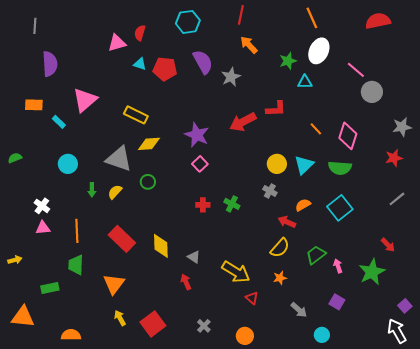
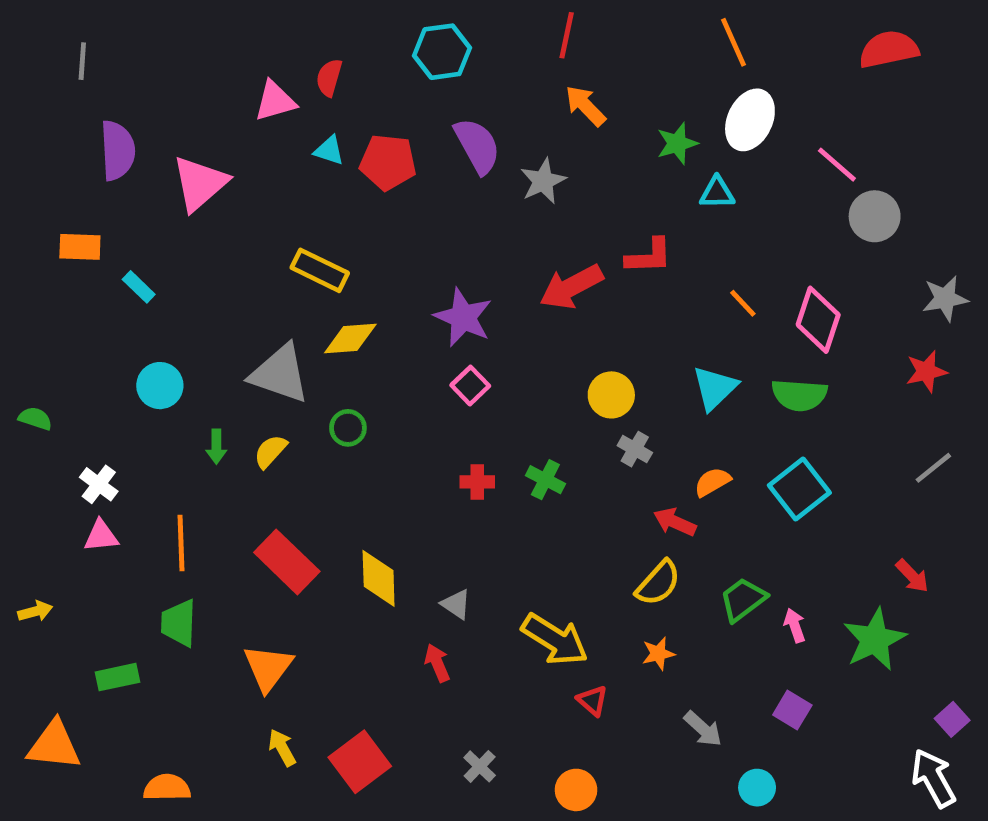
pink triangle: (85, 100) -> (200, 183), moved
green semicircle: (15, 158) -> (35, 418), moved, turned 40
yellow circle: (277, 164) -> (611, 395), moved

